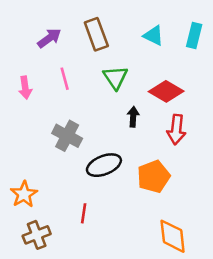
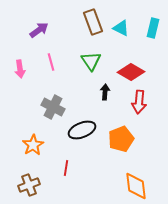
brown rectangle: (96, 34) -> (93, 22), moved
orange star: (24, 194) -> (33, 145), moved

